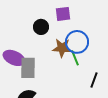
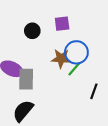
black circle: (41, 27) -> (32, 31), moved
green line: (75, 58) -> (74, 69), turned 63

